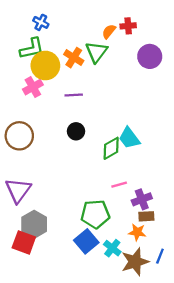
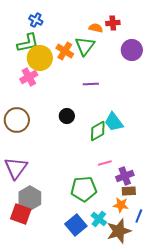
orange semicircle: (109, 31) -> (96, 28), turned 64
purple line: (74, 95) -> (91, 84), moved
blue square: (86, 241) -> (76, 225), moved
blue line: (160, 256) -> (139, 216), moved

